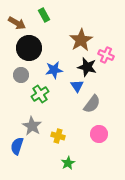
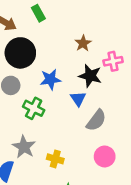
brown star: (81, 40) -> (83, 43), size x0.6
pink cross: (106, 55) -> (113, 61), turned -35
green cross: (40, 94) -> (34, 108), turned -30

